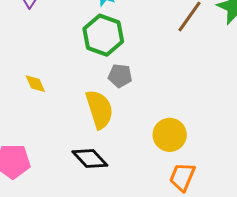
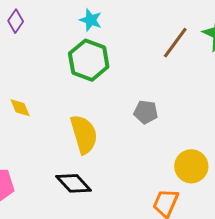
gray pentagon: (120, 76) -> (146, 112), moved
yellow circle: (170, 135) -> (191, 166), moved

